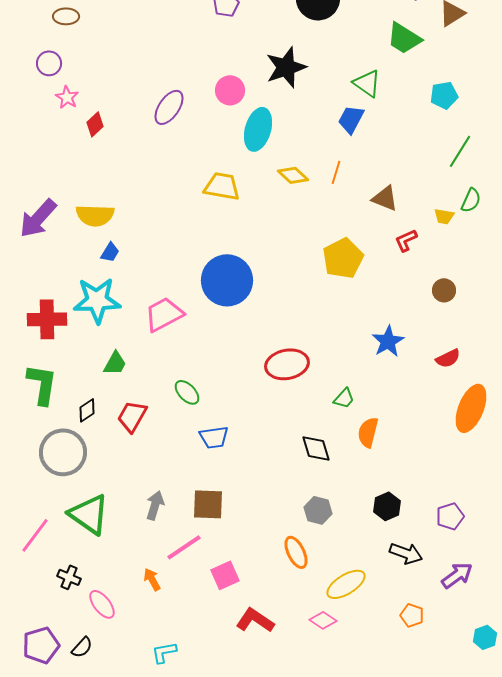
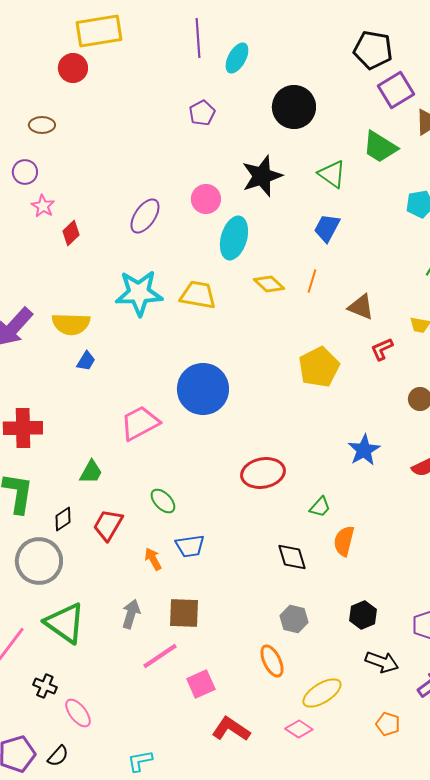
green triangle: (367, 83) -> (332, 174), moved
cyan star: (97, 300) -> (139, 293), moved
orange arrow: (152, 579) -> (153, 559), moved

